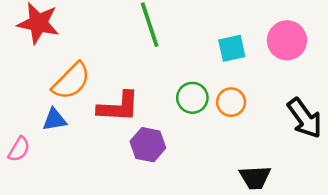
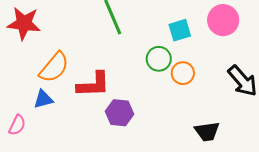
green circle: (192, 98) -> (159, 59), moved

